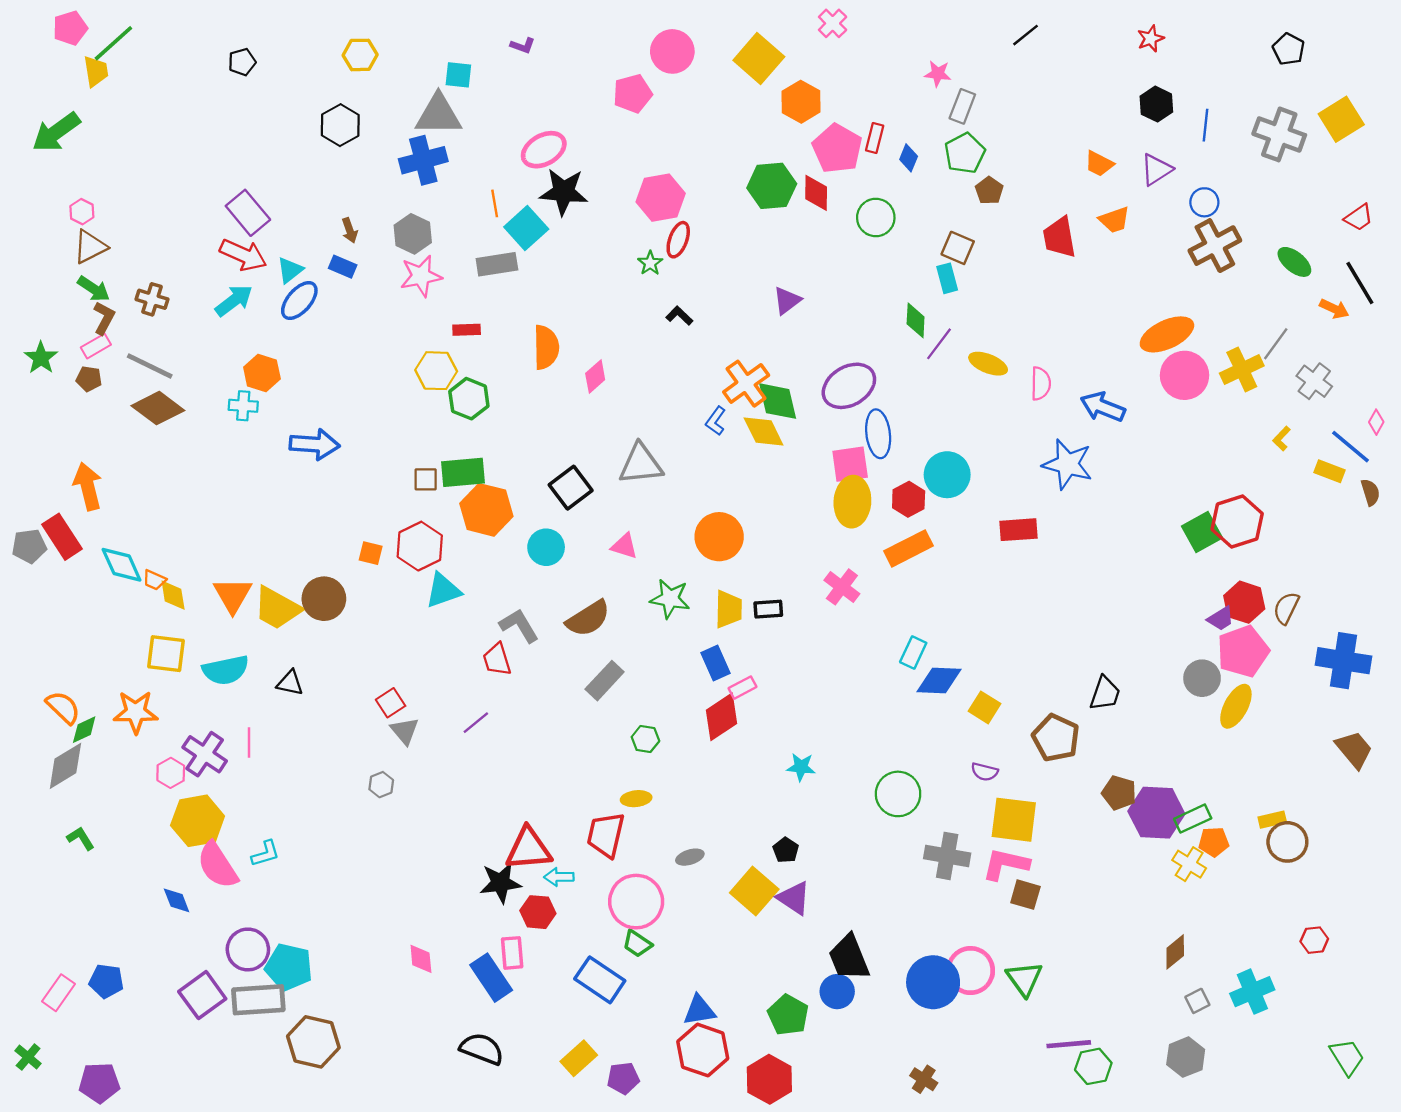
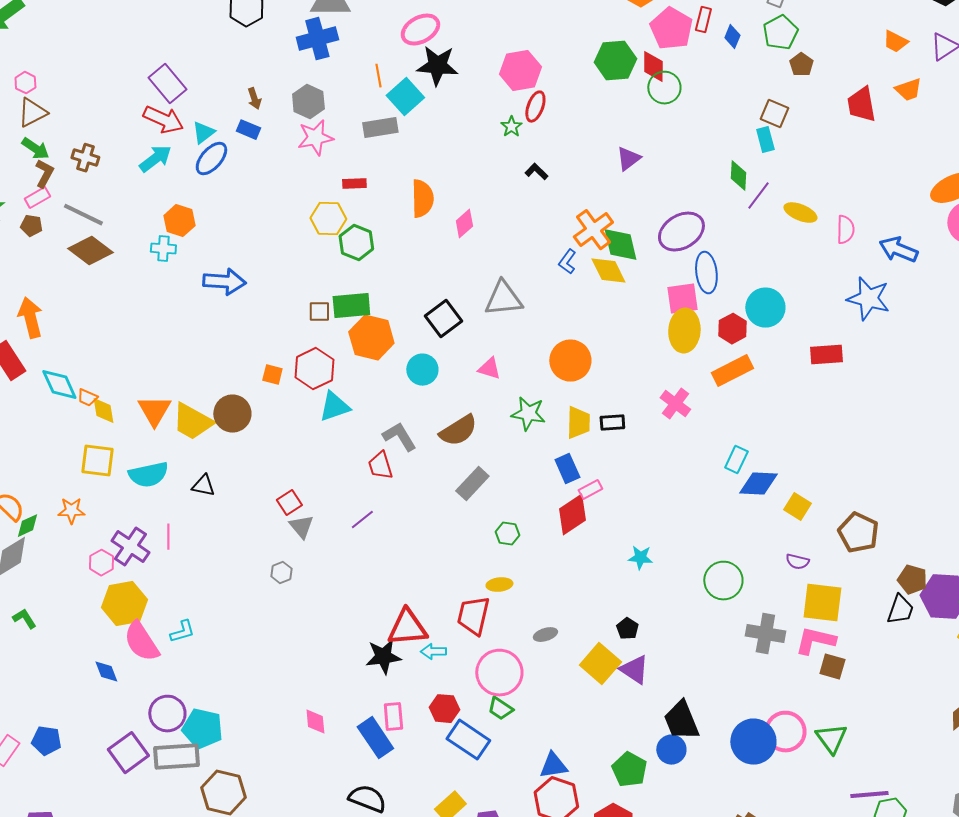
green circle: (876, 217) -> (664, 88), moved
black trapezoid: (1105, 693) -> (900, 610), moved
orange star: (136, 712) -> (71, 511), size x0.7
red hexagon: (538, 912) -> (444, 709), moved

